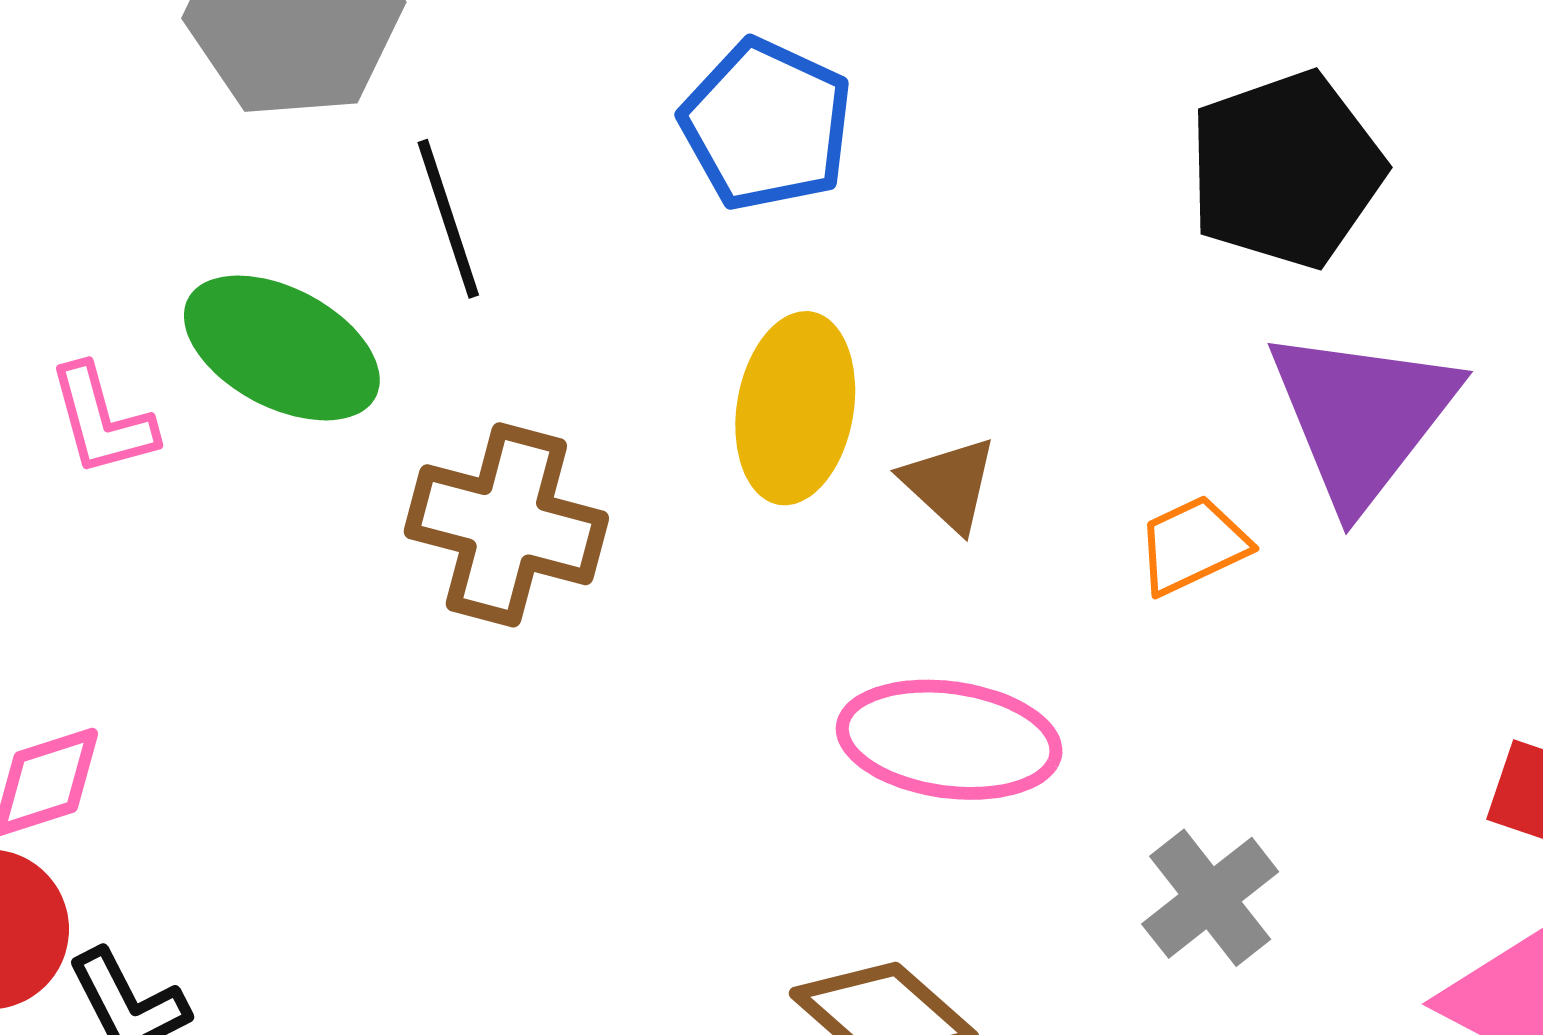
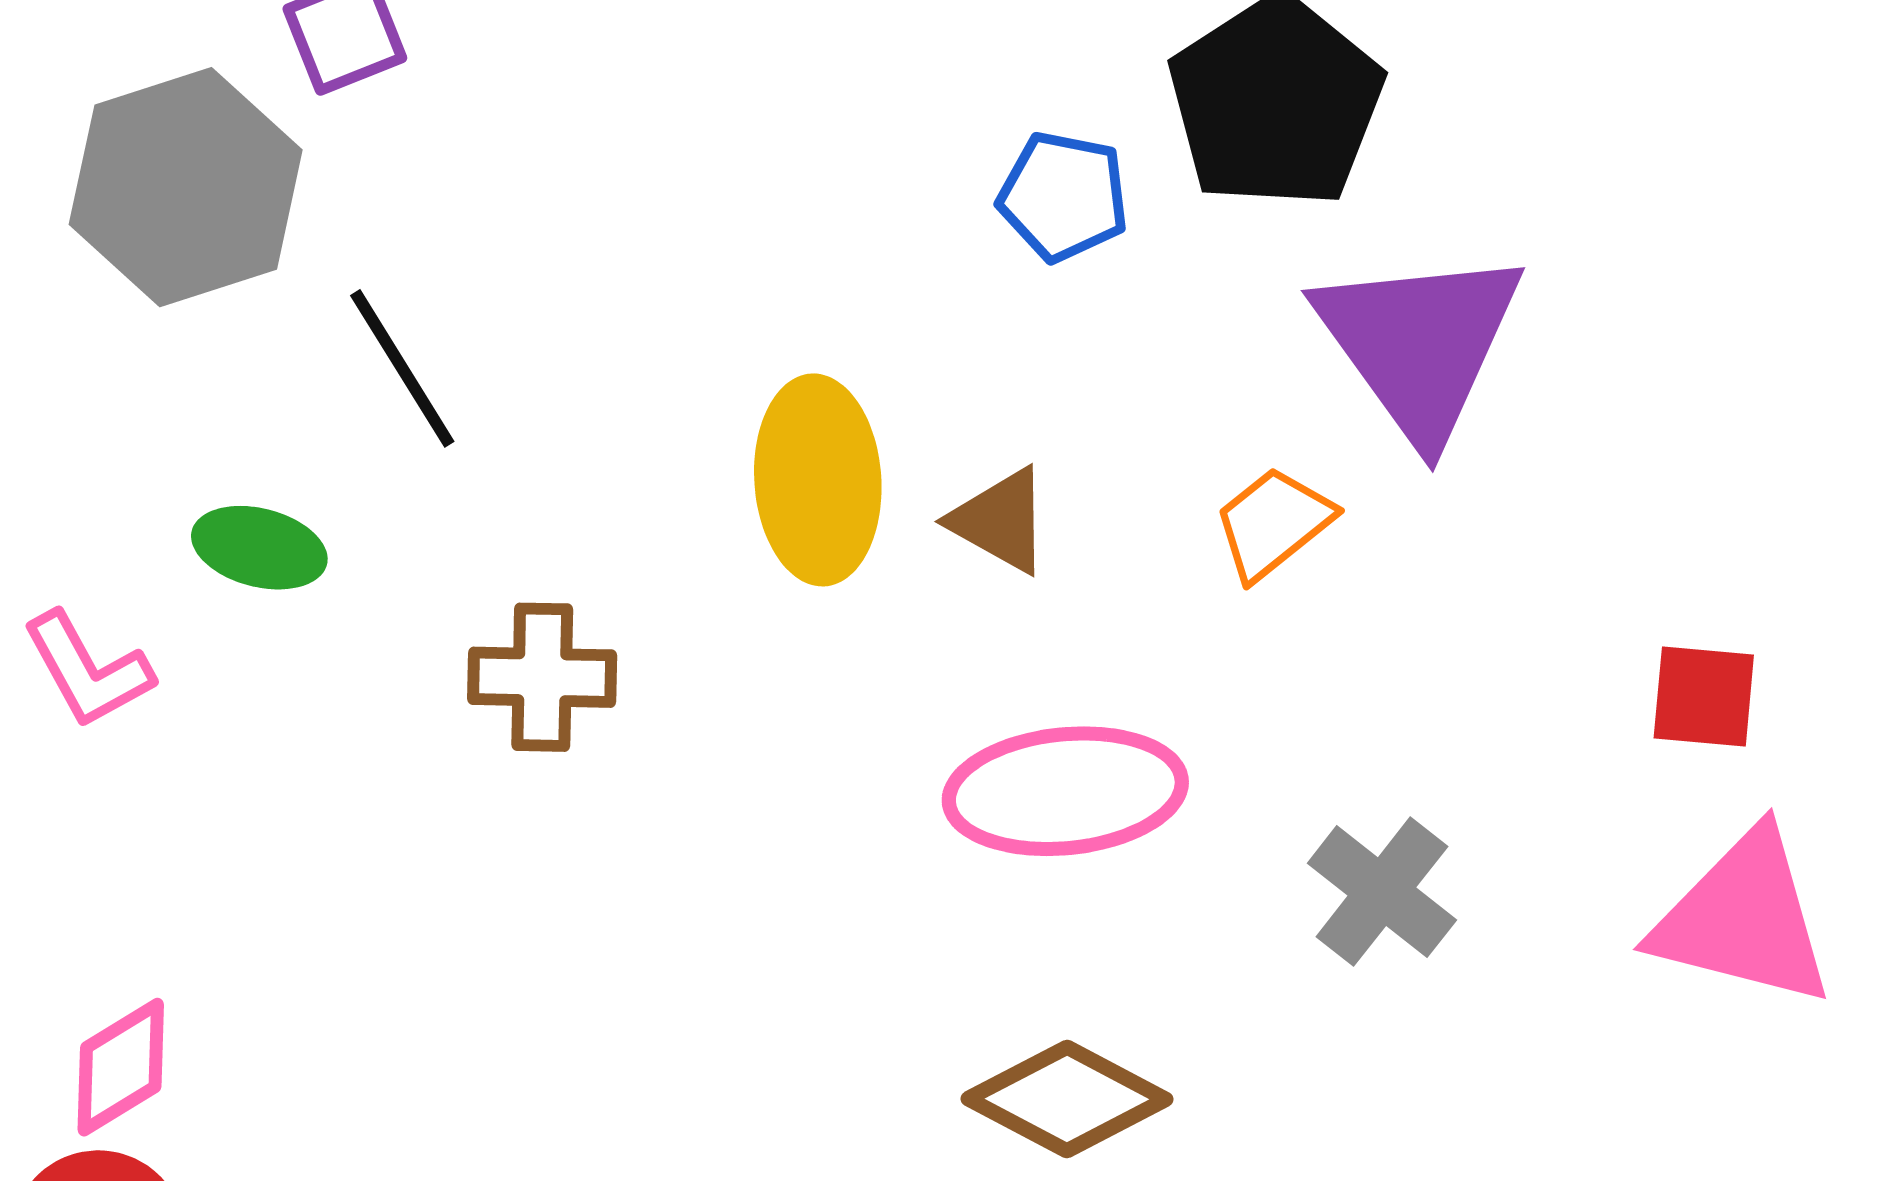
blue pentagon: (767, 125) -> (1063, 196), moved, size x0.7
green ellipse: (282, 348) -> (259, 548), size x0.6
brown cross: (506, 525) -> (542, 677), size x0.7

